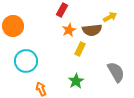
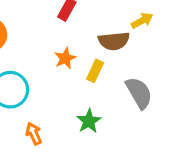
orange star: (69, 30) -> (65, 58), moved
gray semicircle: (116, 72) -> (139, 93), moved

